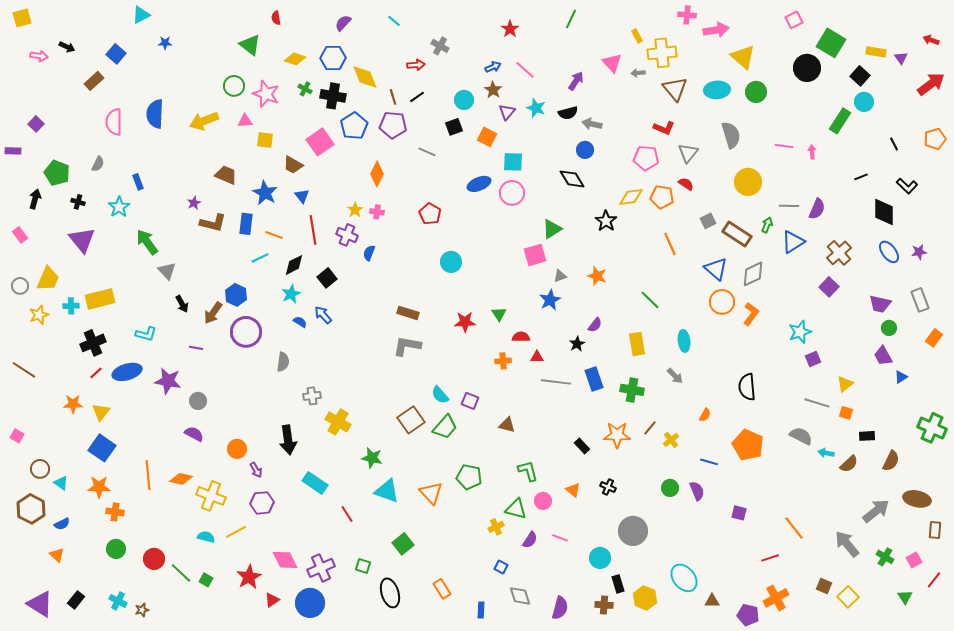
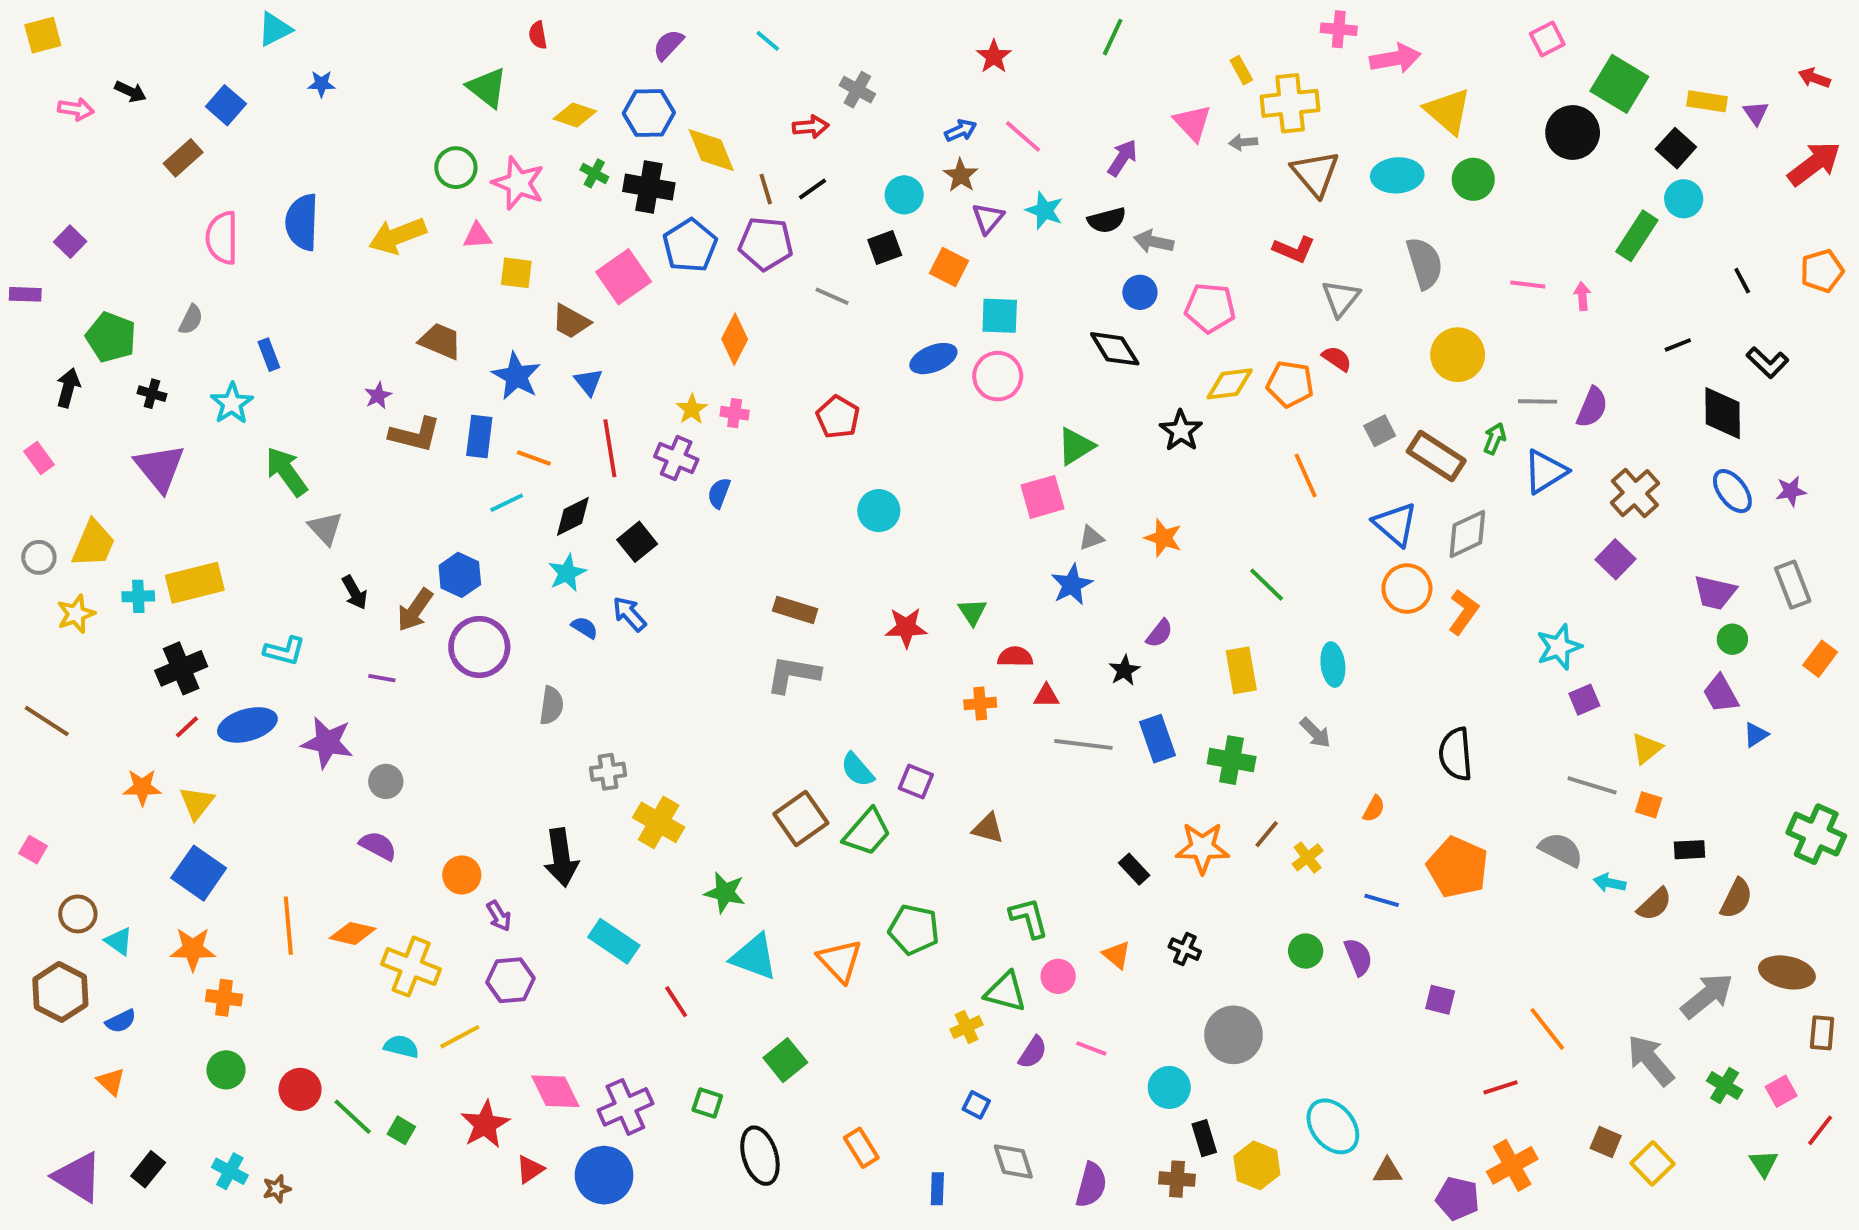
pink pentagon: (646, 158) -> (1210, 308), moved

